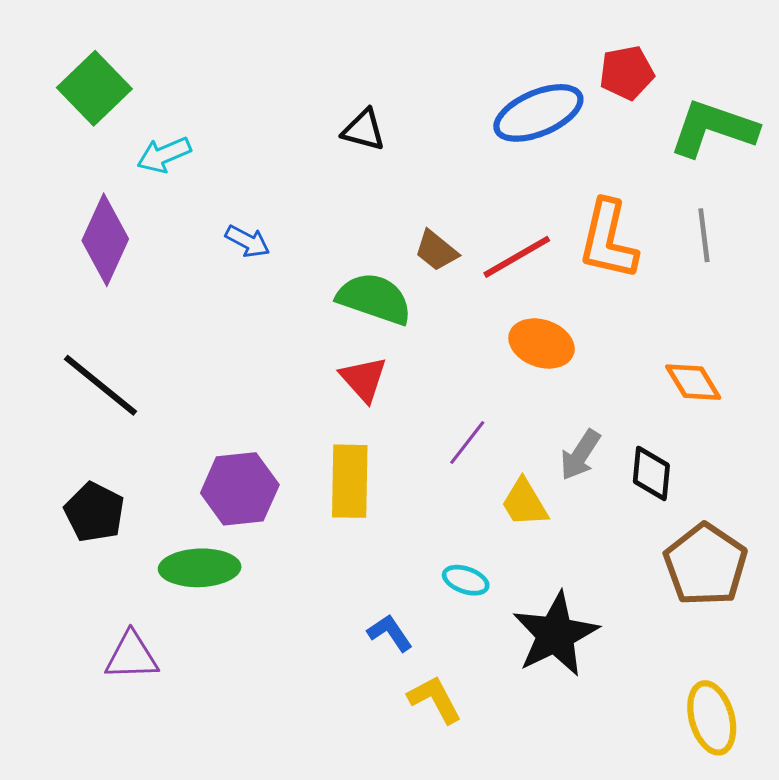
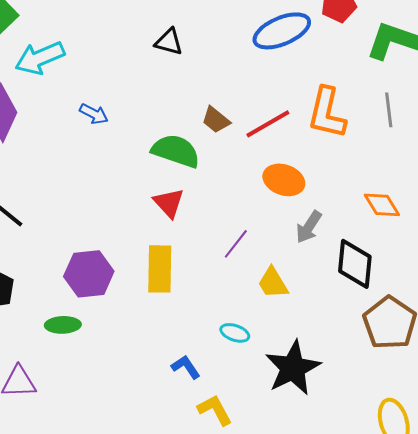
cyan arrow: (164, 155) -> (40, 58), size x1.4
gray arrow: (580, 455) -> (309, 227), moved
black diamond: (651, 473) -> (355, 264), size x1.4
green ellipse: (200, 568) -> (63, 325), size x0.7

